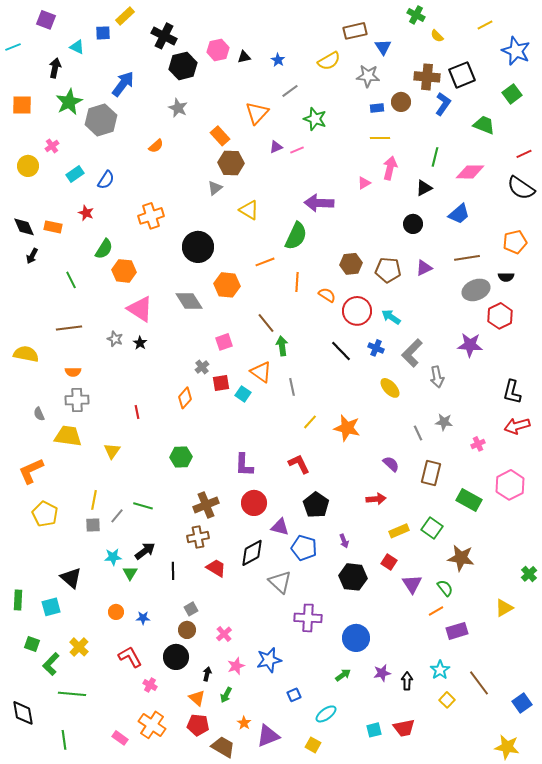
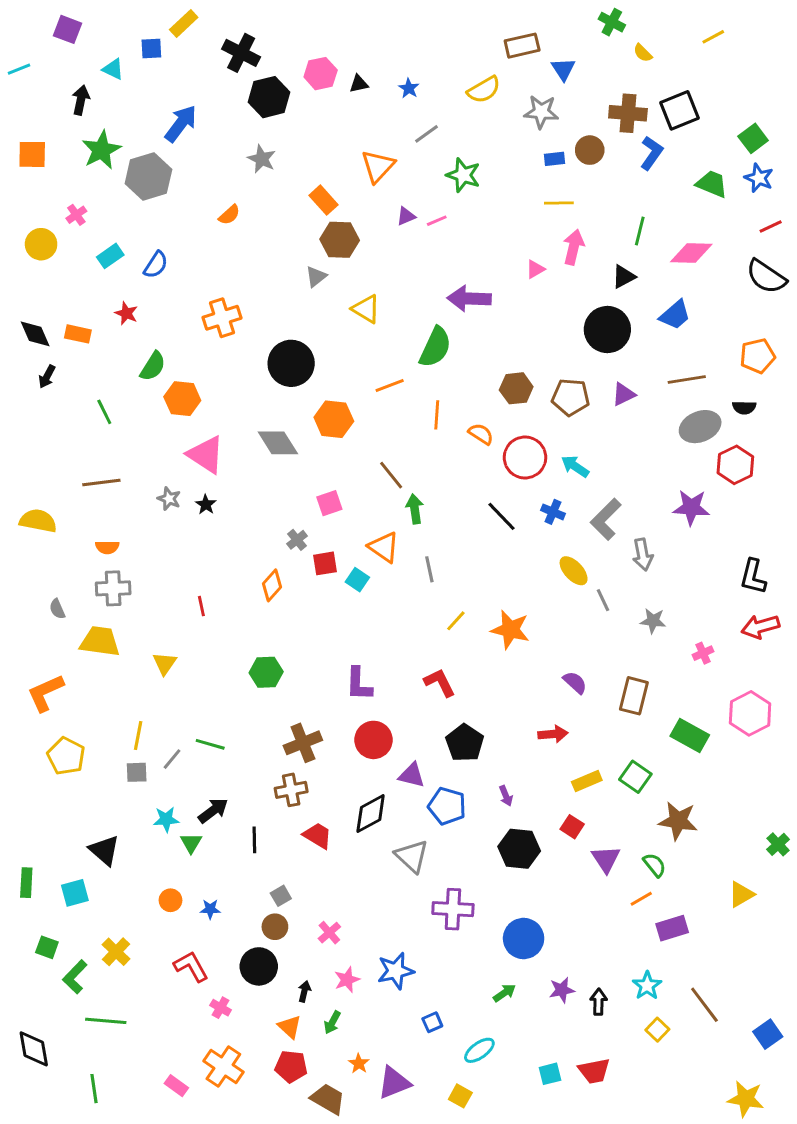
blue star: (516, 51) -> (759, 178), moved, size x0.7
black circle: (413, 224) -> (607, 330), size x1.6
gray line: (418, 433) -> (603, 600), moved

